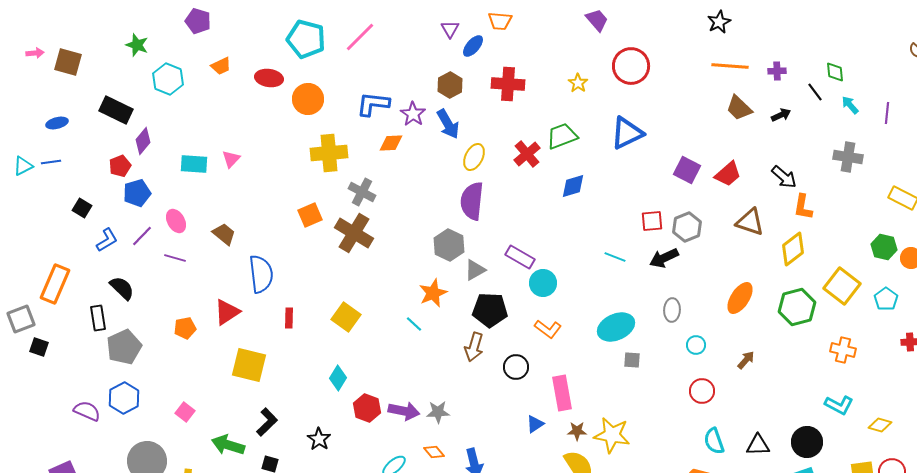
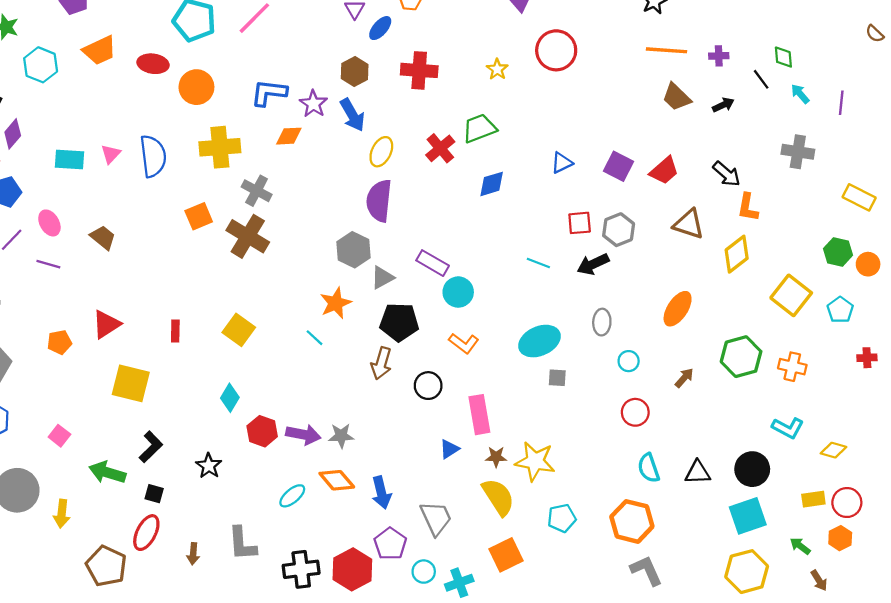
orange trapezoid: (221, 66) -> (100, 50), size x1.5
blue triangle: (627, 133) -> (562, 163), moved, size x0.6
blue semicircle: (261, 274) -> (153, 156), moved
green hexagon: (797, 307) -> (741, 357), moved
orange diamond: (434, 452) -> (337, 480), size x1.5

